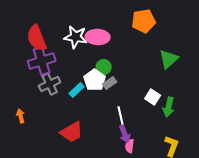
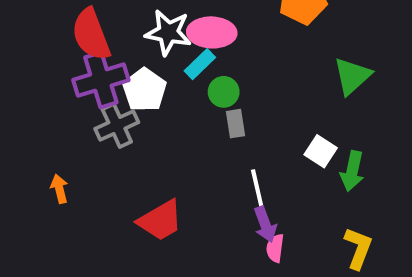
white pentagon: (95, 80) -> (144, 90), moved
gray rectangle: (110, 83) -> (236, 124), turned -64
cyan rectangle: (77, 90) -> (200, 64), moved

